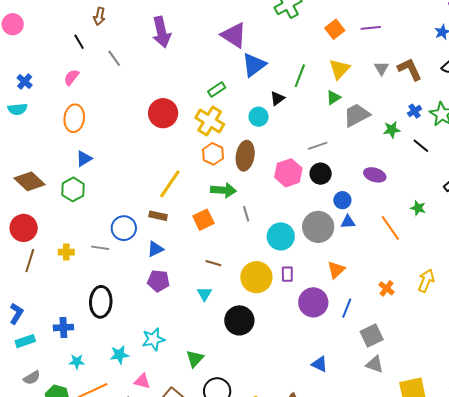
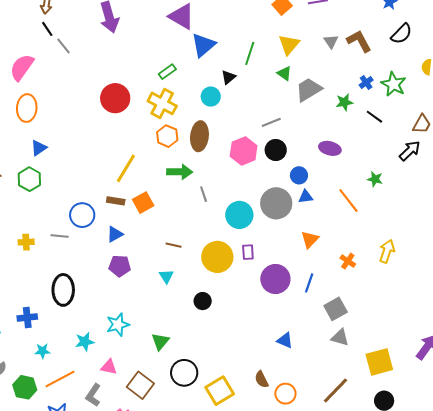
black line: (79, 42) -> (47, 29), moved
pink semicircle: (71, 77) -> (22, 67), size x1.6
green triangle: (333, 98) -> (284, 73), turned -49
orange square: (203, 220) -> (143, 203), moved
orange triangle: (336, 270) -> (310, 240), moved
black circle: (239, 320) -> (203, 301), size x0.6

